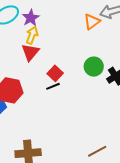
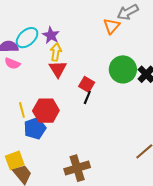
green circle: (94, 67) -> (123, 69), size x1.4
black line: (53, 86) -> (87, 97), turned -32

